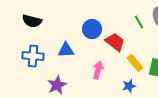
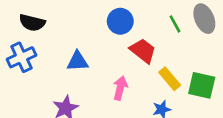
blue circle: (92, 29) -> (120, 21), moved
blue cross: (33, 56) -> (21, 57), moved, turned -30

